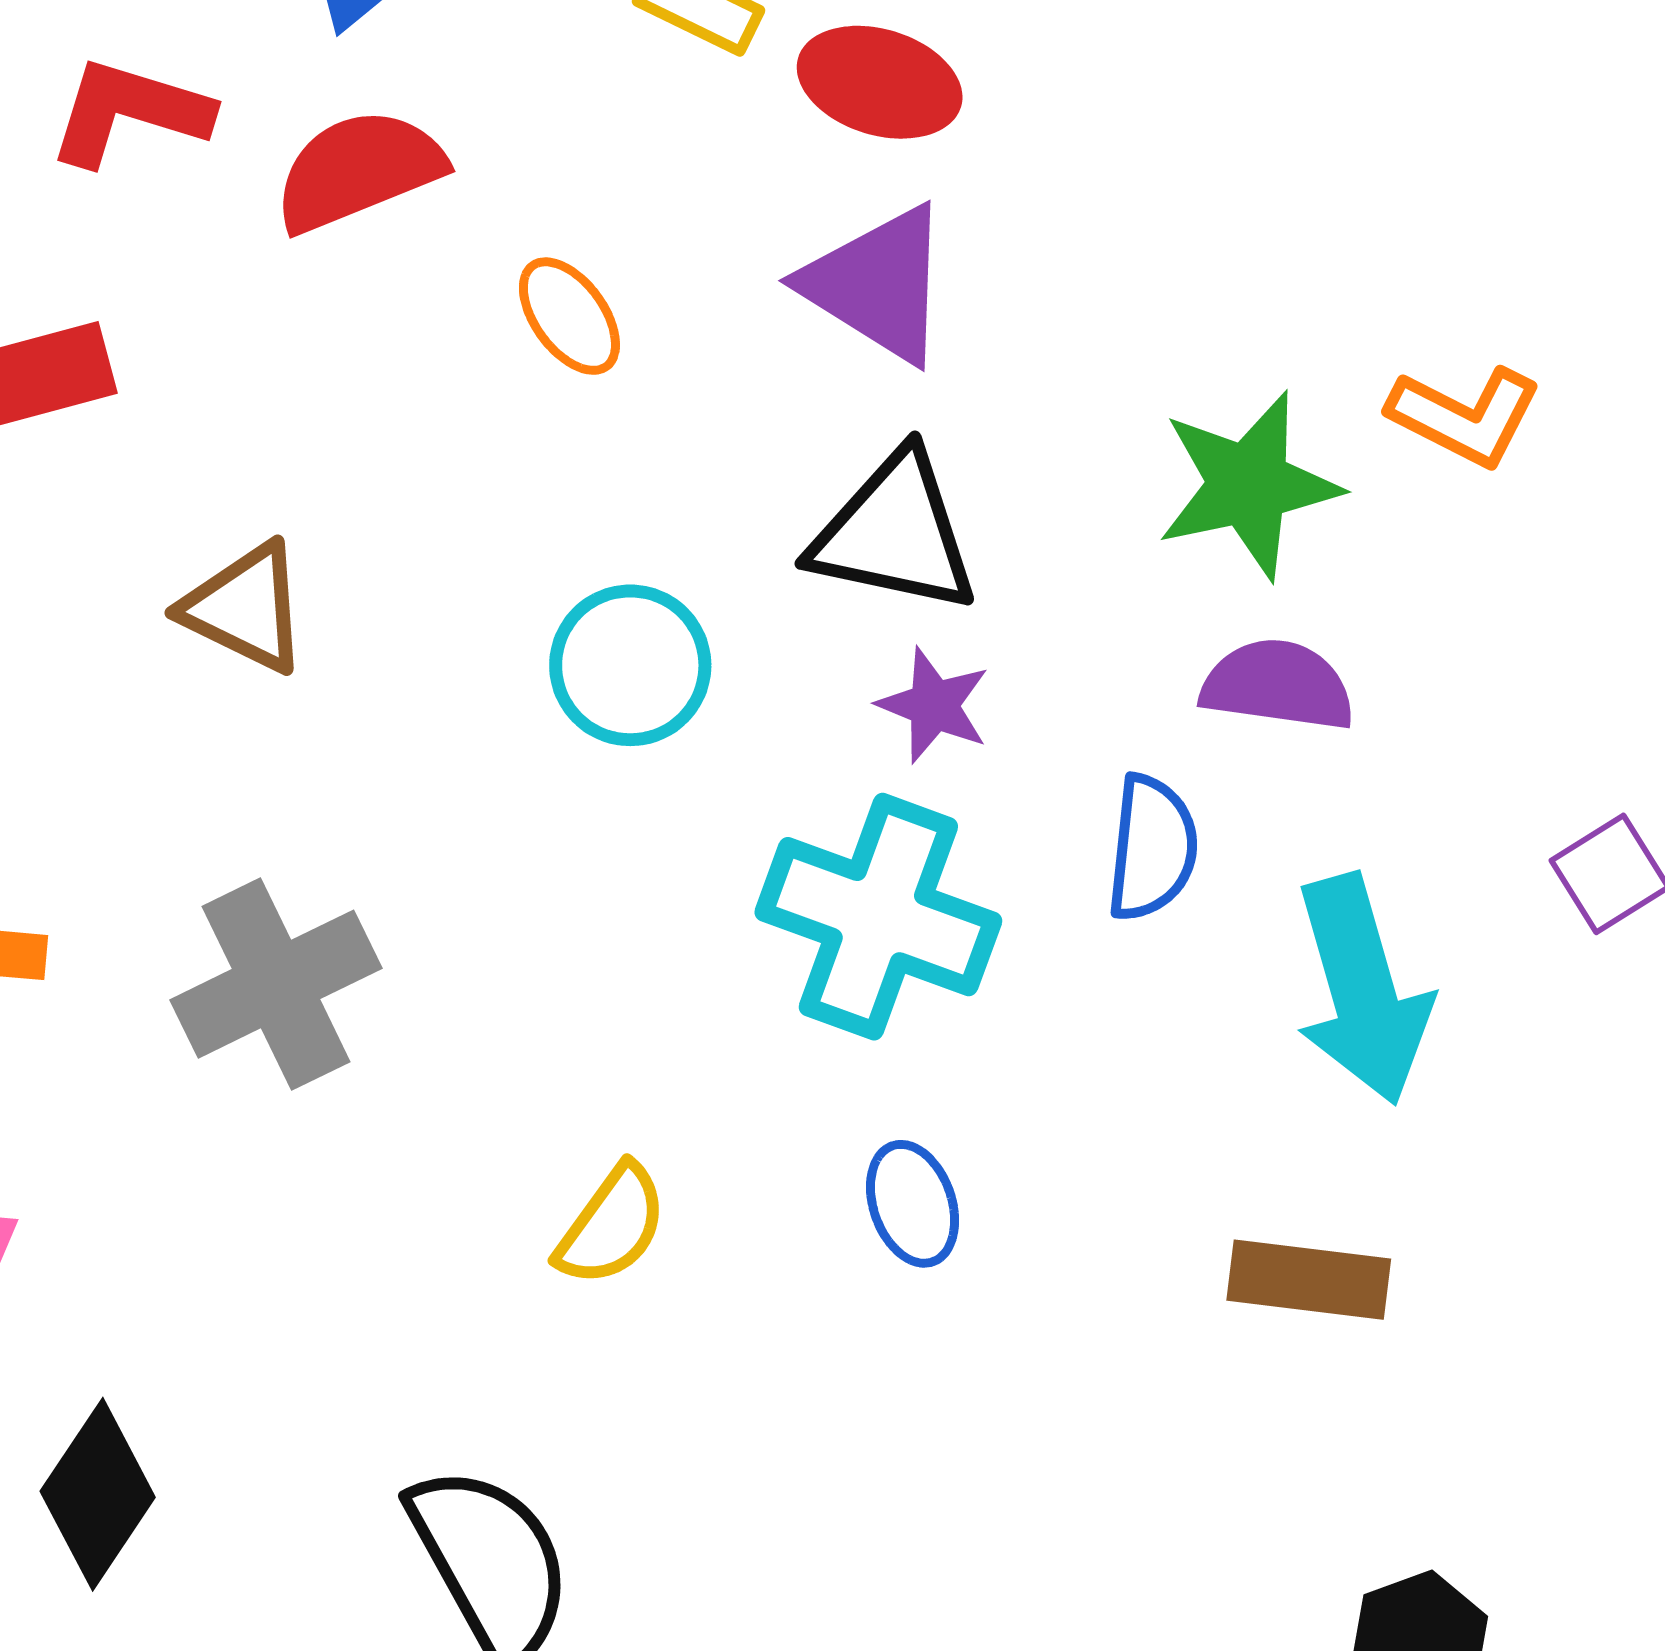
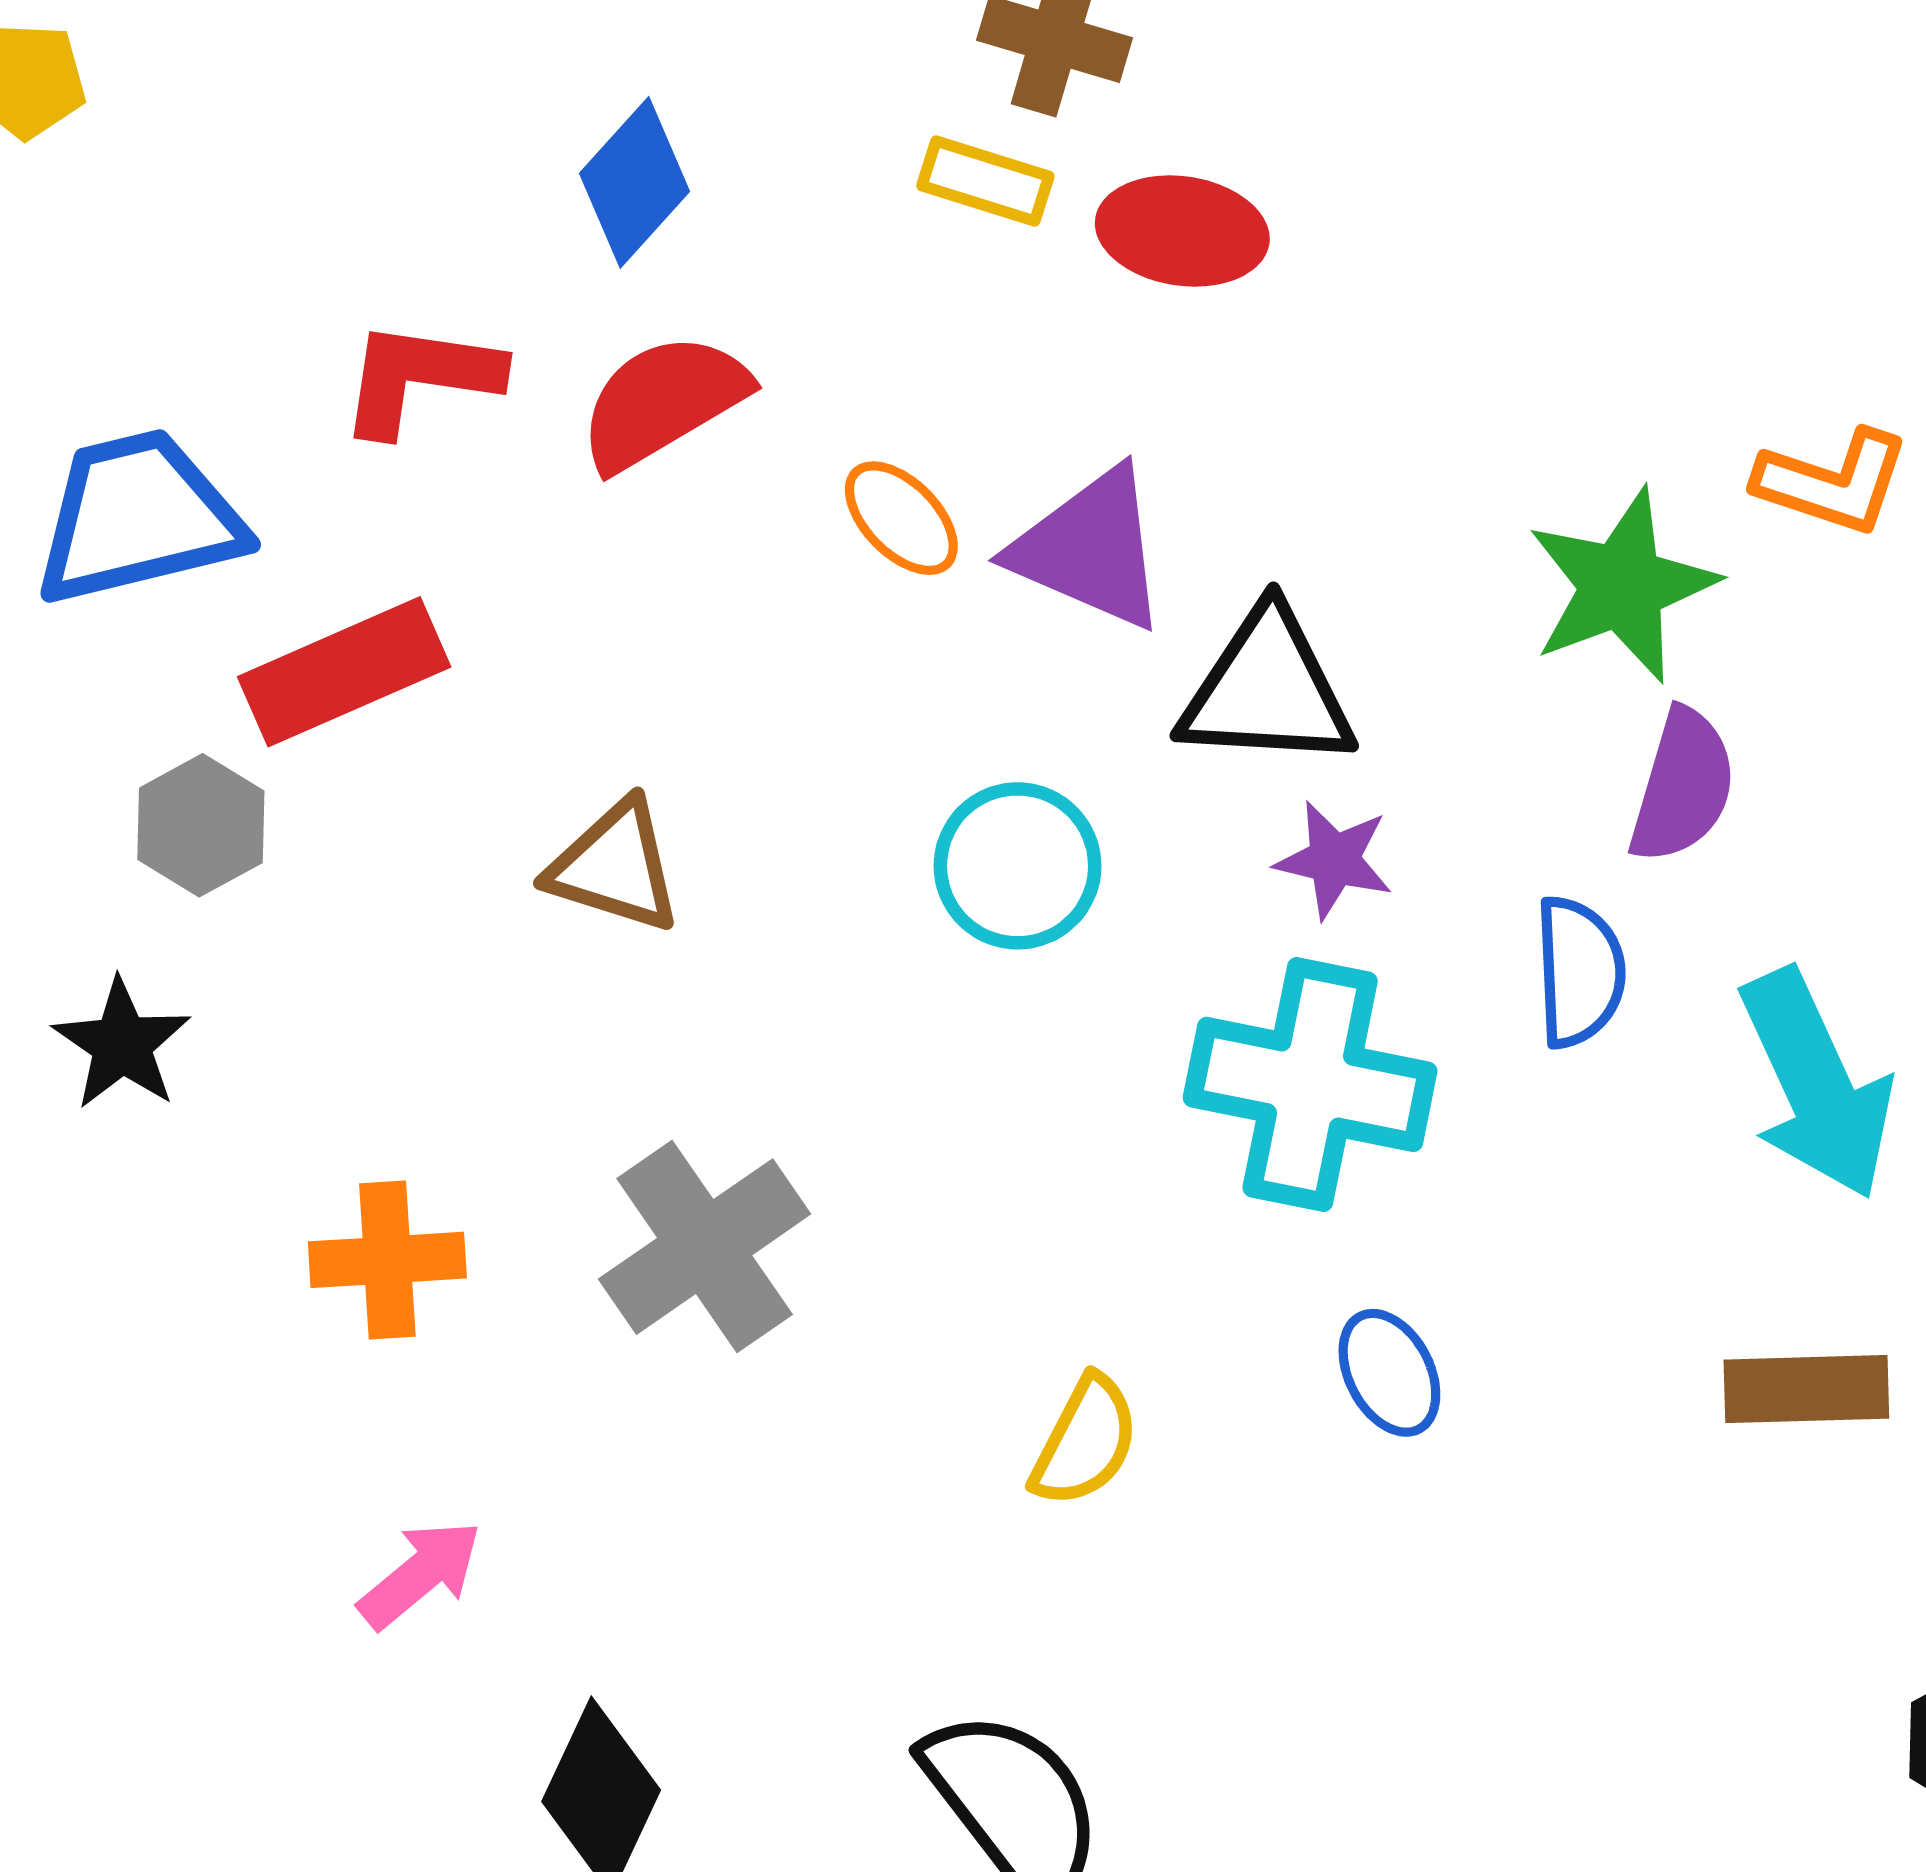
purple triangle: (877, 284) -> (1090, 549), moved
purple semicircle: (1278, 685) -> (1683, 786), turned 107

